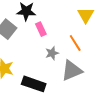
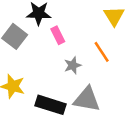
gray triangle: (72, 71) -> (87, 99), moved, turned 35

